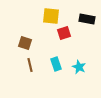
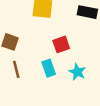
red square: (64, 33) -> (61, 44), moved

